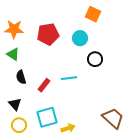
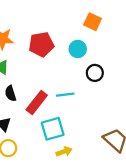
red rectangle: (44, 85) -> (37, 103), size x1.5
cyan square: (47, 117) -> (53, 129), moved

